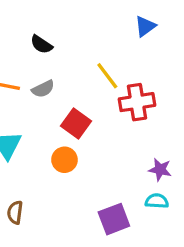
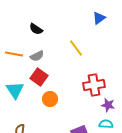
red cross: (137, 102) -> (94, 85), moved
red square: (76, 124) -> (39, 77), moved

